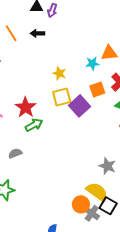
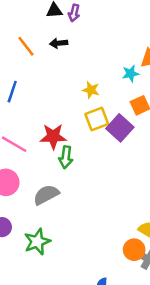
red star: (26, 107) -> (53, 136), turned -30
green arrow: (34, 125) -> (66, 157), turned 132
gray semicircle: (15, 153) -> (46, 195), size x1.5

